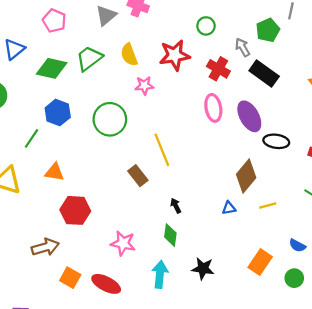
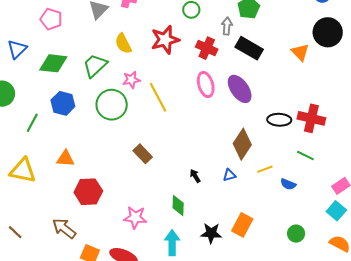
gray arrow: (242, 47) -> (227, 26), turned 42
green trapezoid: (89, 58) -> (95, 66), moved
pink star: (144, 86) -> (131, 80), moved
green line: (32, 138) -> (32, 123), moved
black ellipse: (276, 141) -> (279, 120), moved
yellow line: (162, 150) -> (158, 97), moved
black arrow: (176, 206) -> (195, 176), moved
blue semicircle: (297, 246) -> (288, 184), moved
brown arrow: (45, 247) -> (64, 228), turned -120
orange rectangle: (260, 262) -> (242, 225), moved

